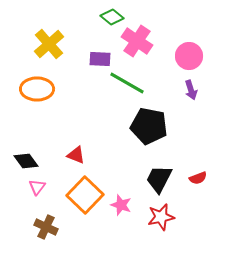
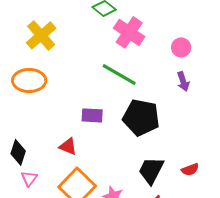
pink circle: (189, 56) -> (181, 47), size x0.7
purple rectangle: (100, 59) -> (92, 115), moved
black diamond: (26, 161) -> (18, 152), turned 55

